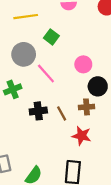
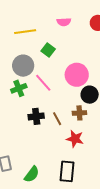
pink circle: (83, 64) -> (77, 75), size x1.5
green cross: (13, 89) -> (19, 88), moved

